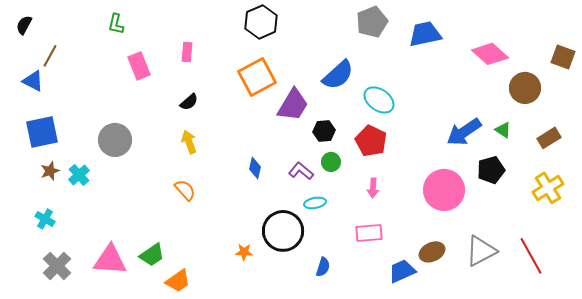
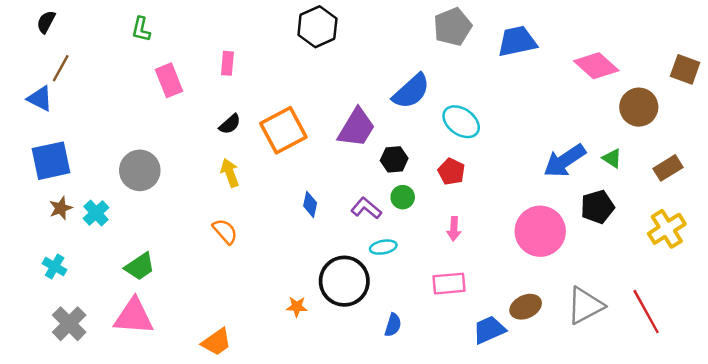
black semicircle: (24, 25) -> (46, 22), moved
orange square: (257, 77) -> (283, 130), moved
red pentagon: (371, 141) -> (451, 172), size x0.7
green trapezoid: (152, 255) -> (140, 267), moved

